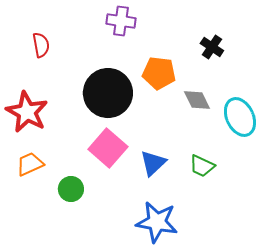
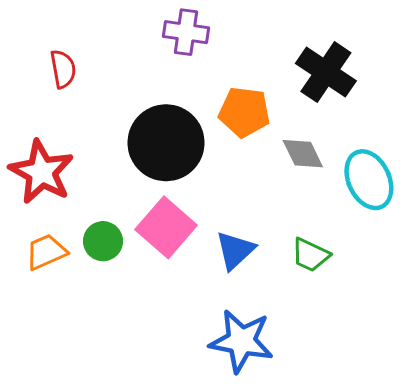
black cross: (212, 47) -> (326, 72), size x1.6
green circle: (71, 189) -> (103, 241), moved

